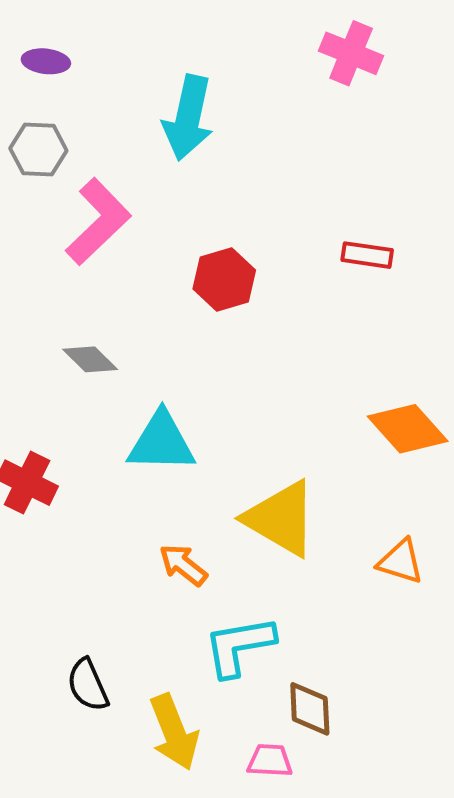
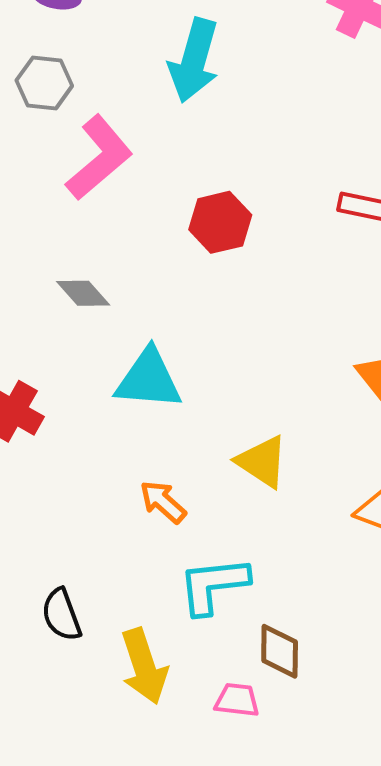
yellow triangle: (281, 519) -> (262, 462), size x0.7

